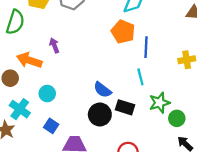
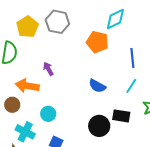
orange pentagon: (123, 32) -> (97, 42), moved
cyan line: (140, 77) -> (131, 86), turned 56
blue semicircle: (102, 90) -> (97, 86), moved

